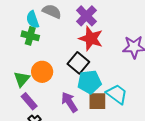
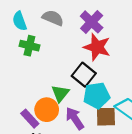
cyan semicircle: (33, 19) -> (20, 21), moved
orange circle: (42, 72) -> (47, 110), moved
green triangle: (22, 79) -> (60, 93), moved

